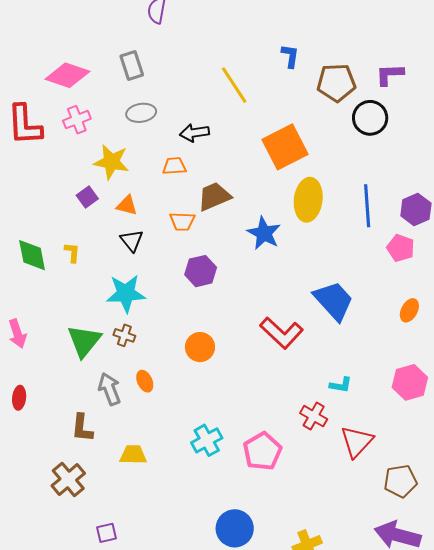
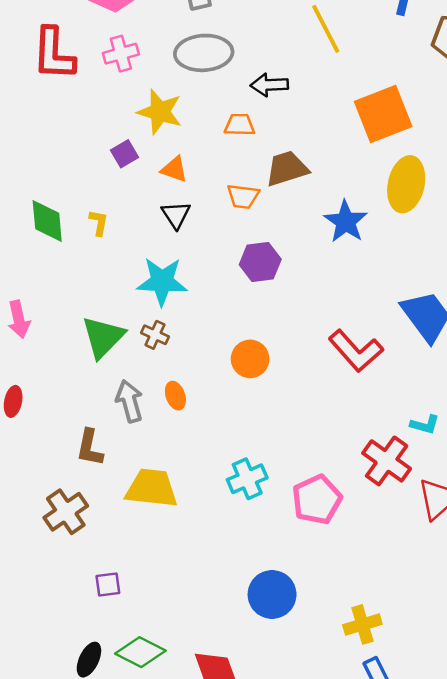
gray ellipse: (141, 113) -> (204, 53), size x1.5
red cross: (314, 416) -> (387, 461), size x1.4
yellow trapezoid: (133, 455) -> (152, 488), size x1.5

